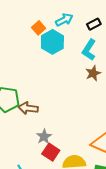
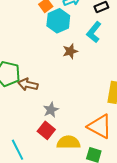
brown star: (93, 73) -> (70, 51), moved
gray star: (44, 137) -> (51, 110), moved

